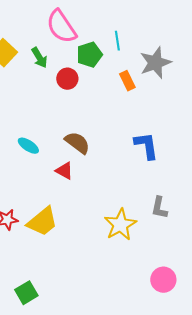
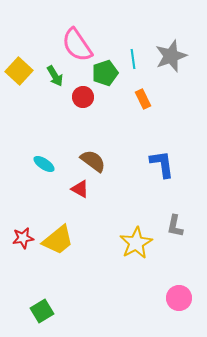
gray star: (155, 63) -> (171, 56), moved

